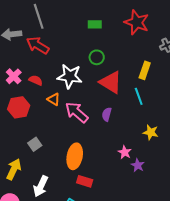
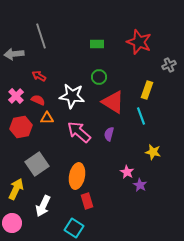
red arrow: (38, 45) -> (39, 76), moved, size x0.6
orange triangle: (54, 99) -> (47, 118), moved, turned -32
gray square: (35, 144) -> (37, 164), size x1.6
red rectangle: (85, 181) -> (87, 201), turned 56

